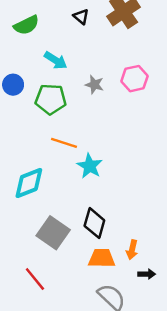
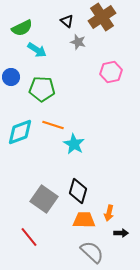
cyan arrow: (56, 60) -> (37, 50), moved
gray star: (94, 85) -> (78, 42), moved
cyan diamond: (29, 183) -> (20, 132), moved

